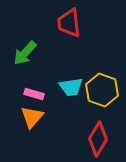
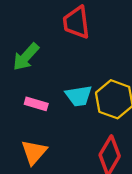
orange triangle: (32, 117) -> (34, 152), moved

